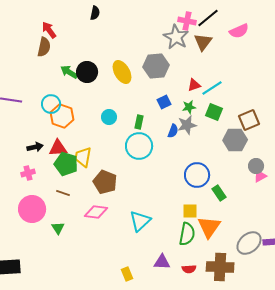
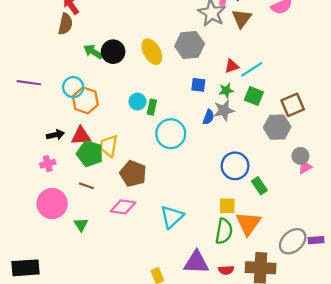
blue square: (164, 102) -> (198, 85), turned 32
green rectangle: (139, 122) -> (152, 107), moved
purple triangle: (162, 262) -> (196, 262), size x1.4

